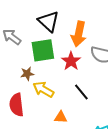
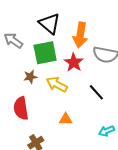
yellow arrow: (43, 89) -> (57, 84), moved
black line: (81, 92) -> (96, 92), moved

